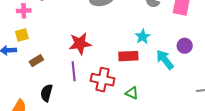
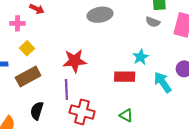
yellow square: (22, 35) -> (27, 48), moved, turned -32
brown rectangle: (36, 61) -> (28, 76), size x1.6
red cross: (102, 80) -> (82, 112), moved

